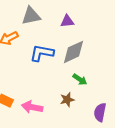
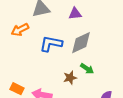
brown star: (67, 100) -> (70, 78), moved

